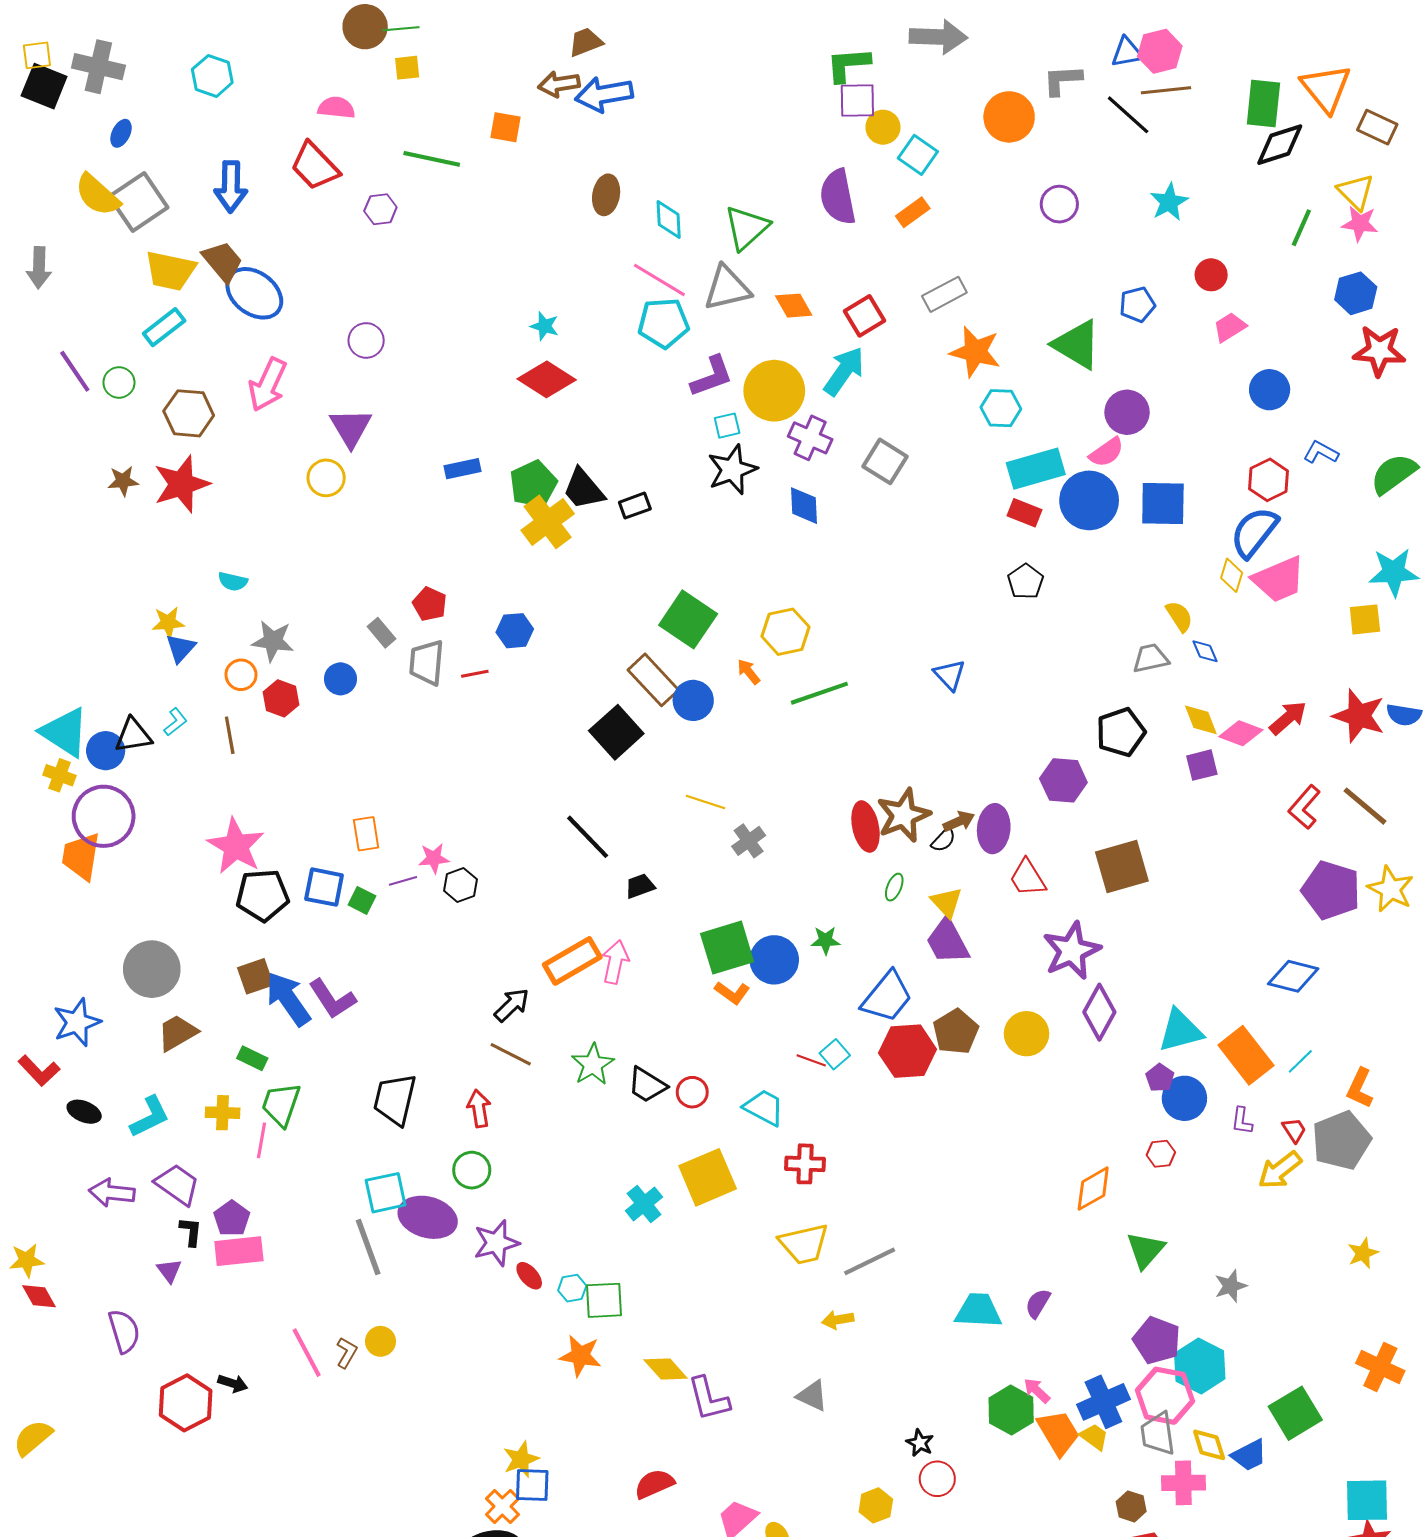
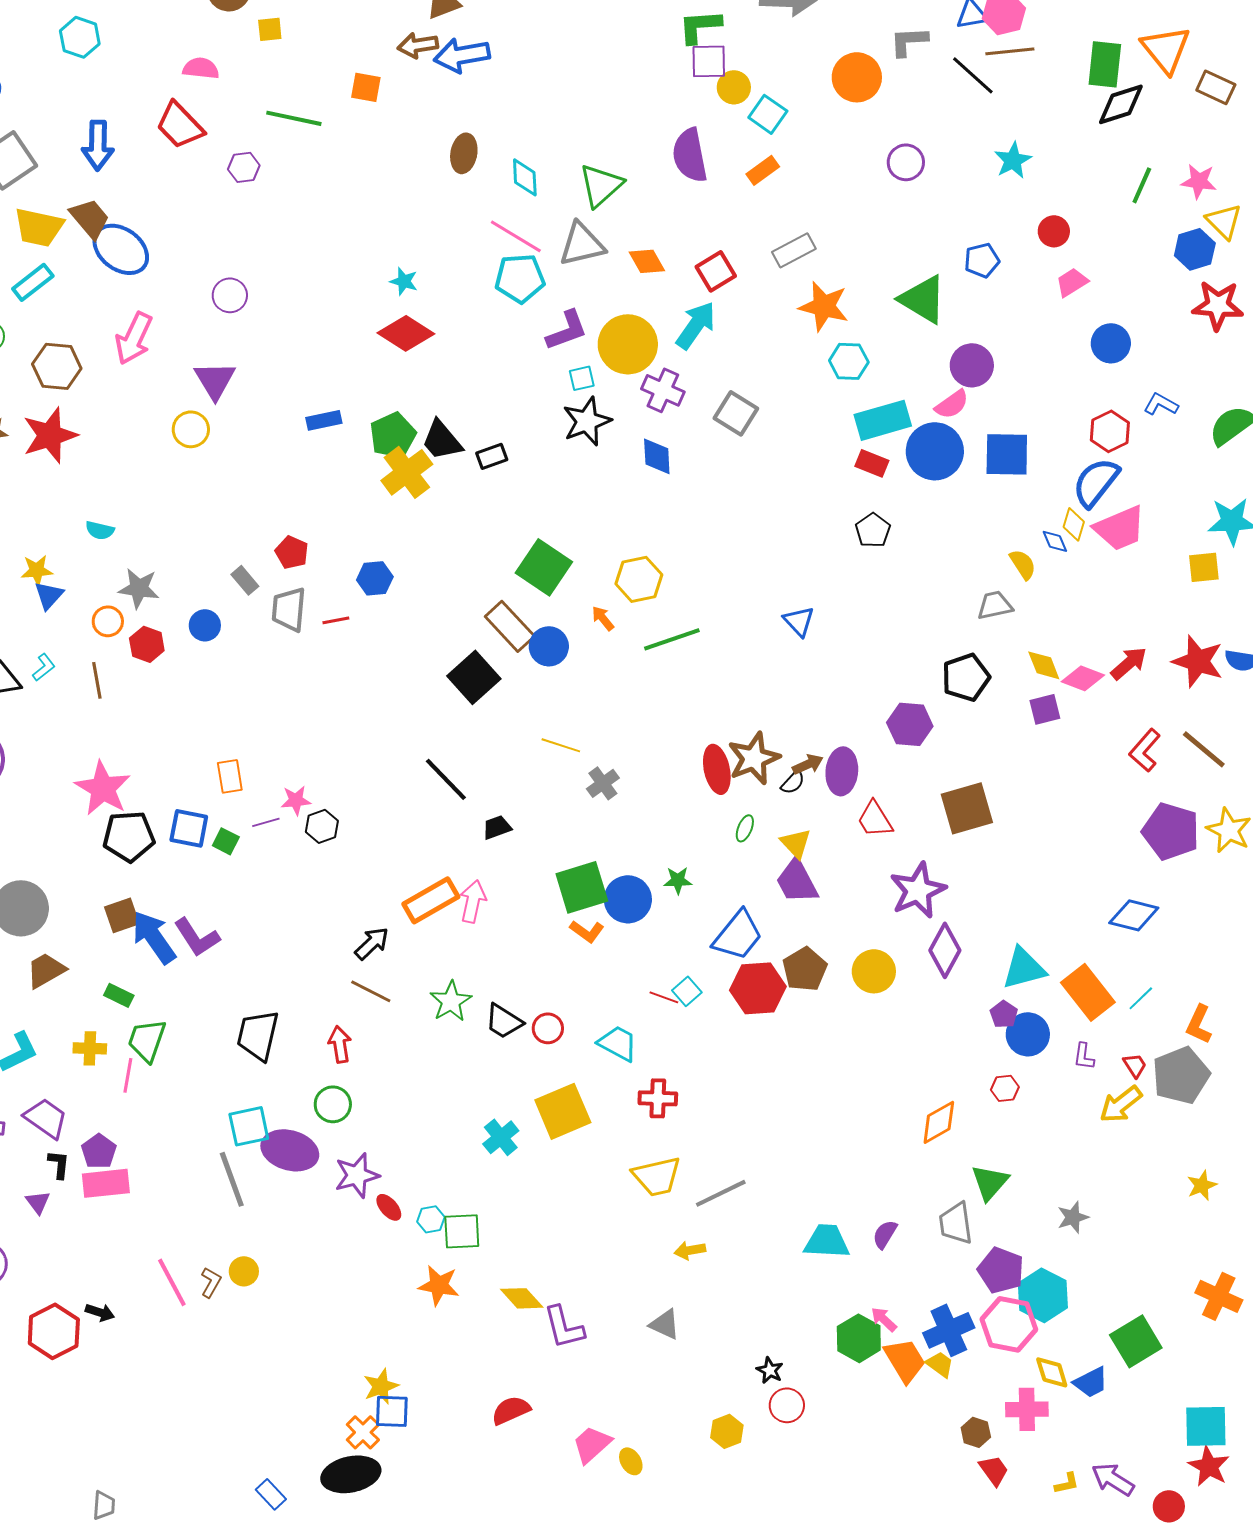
yellow triangle: (1356, 192) -> (1224, 221), moved
blue diamond: (1205, 651) -> (1055, 541), moved
gray trapezoid: (1158, 1434) -> (956, 1223), moved

